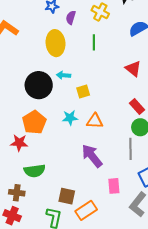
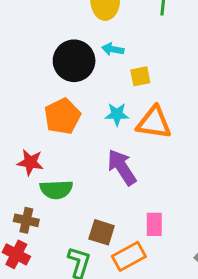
orange triangle: (95, 121) -> (154, 123), size x1.4
red star: (19, 143) -> (30, 162), moved
purple arrow: (92, 156) -> (122, 167), moved
pink rectangle: (114, 186) -> (154, 224), moved

